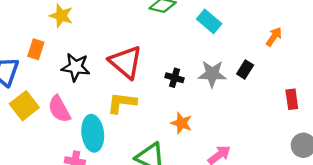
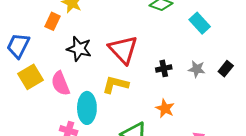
orange rectangle: (36, 49) -> (53, 21), moved
gray star: (212, 74) -> (197, 69), size x0.7
black cross: (175, 78) -> (164, 68), turned -35

